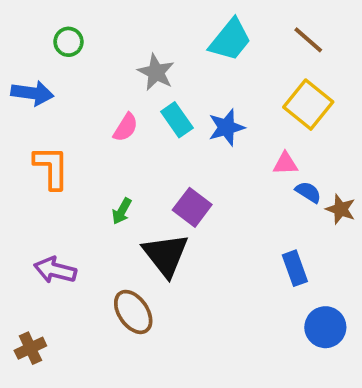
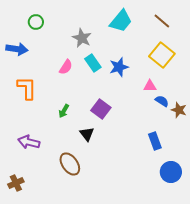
black triangle: (166, 255) -> (87, 134), size x0.6

